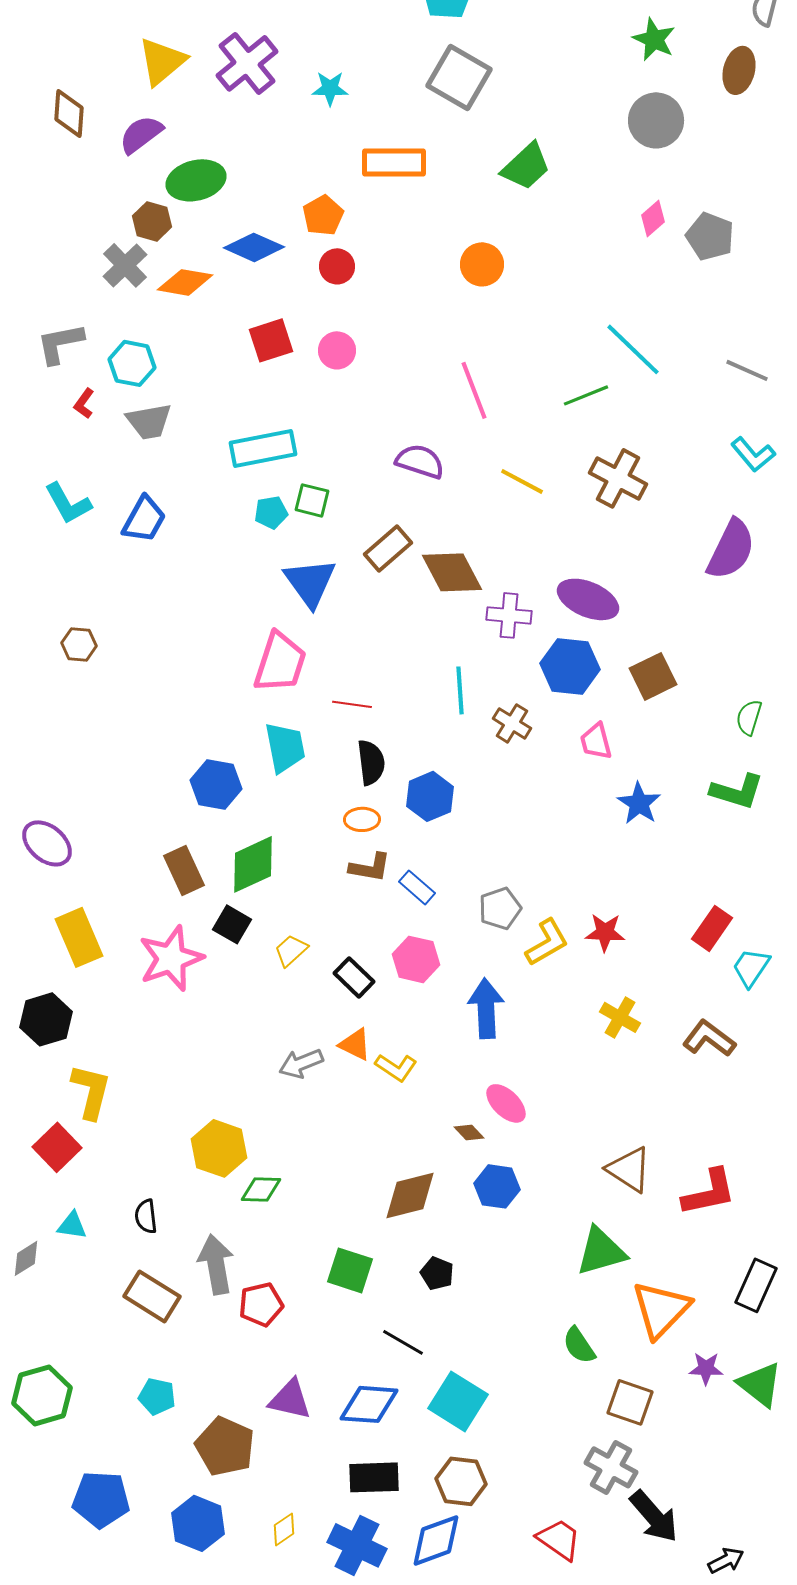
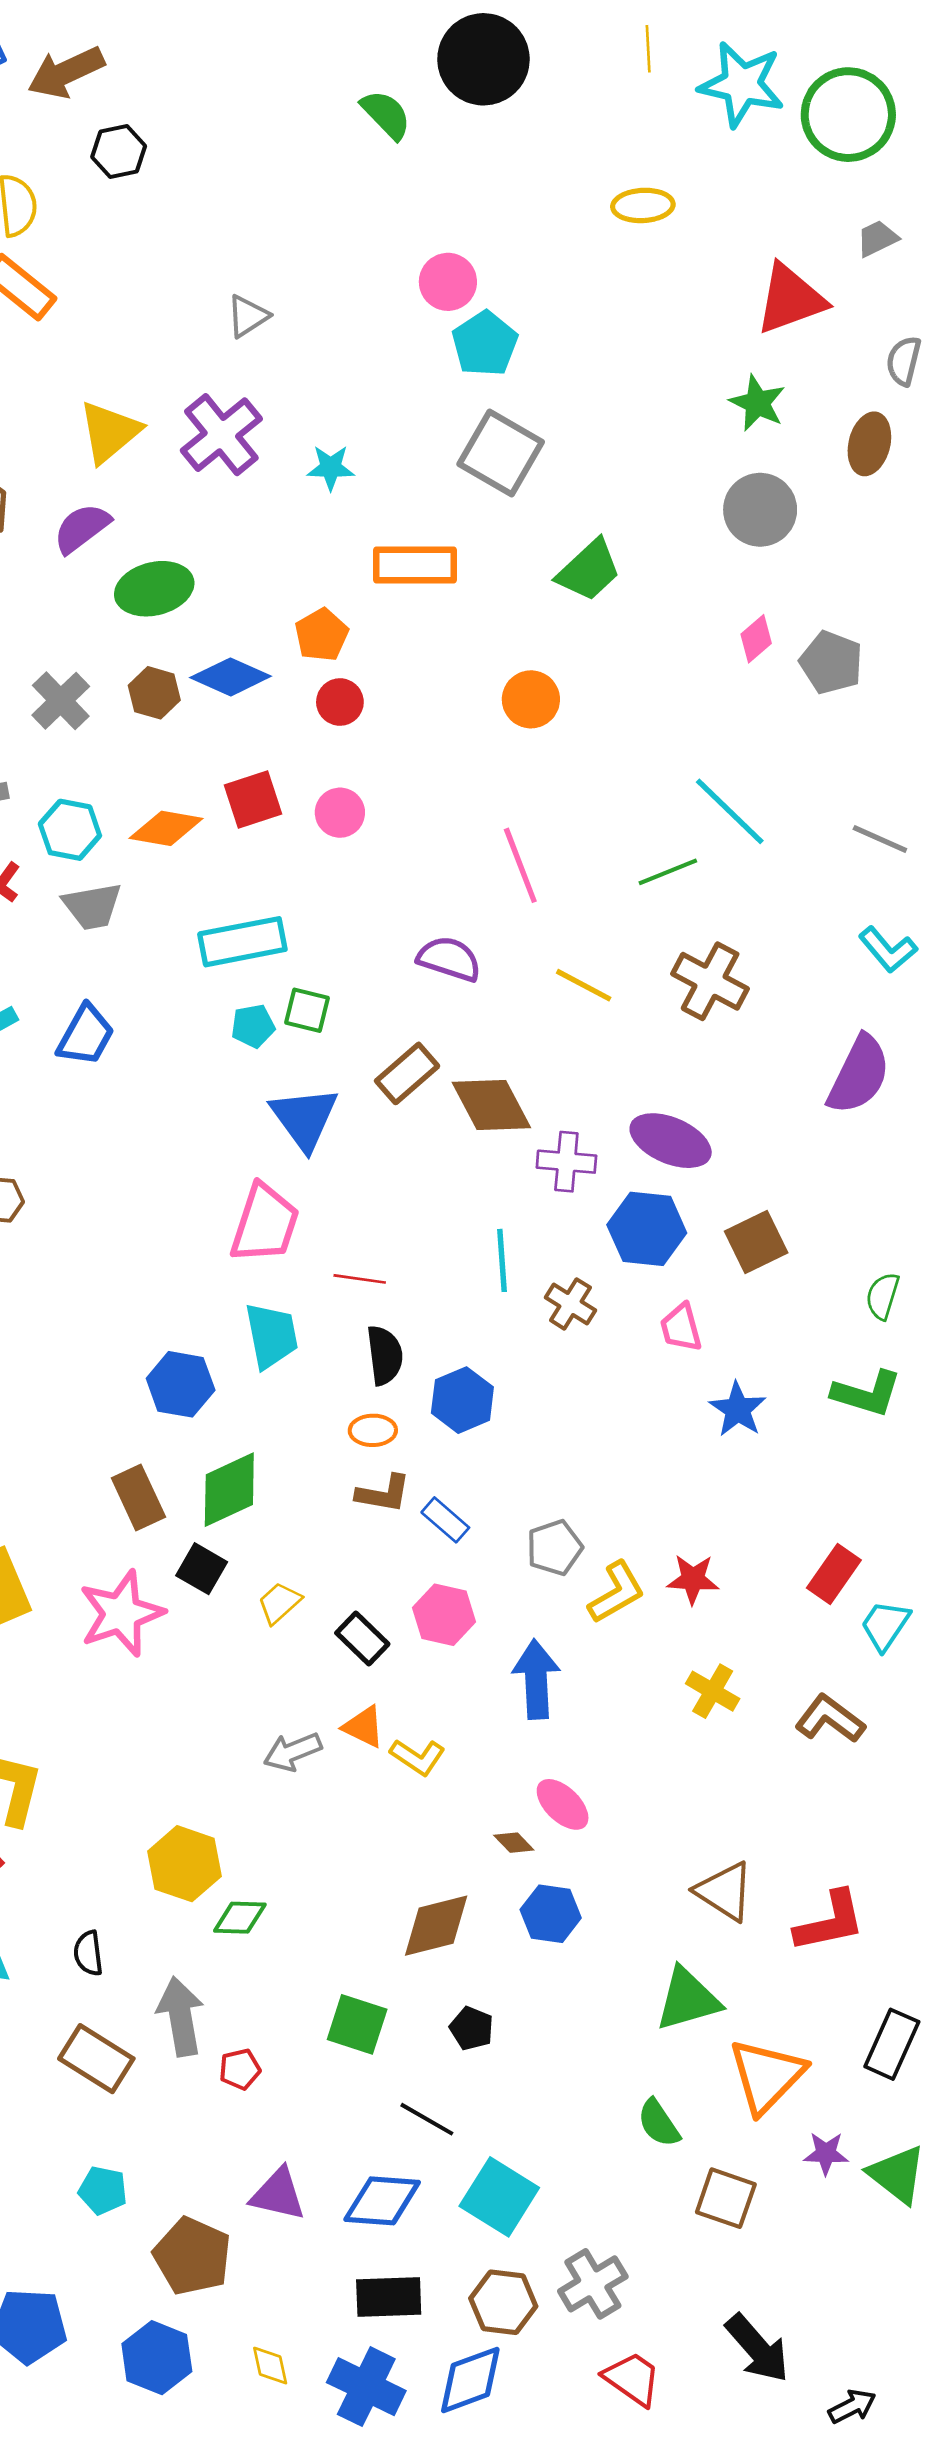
brown hexagon: (152, 221) -> (154, 693), moved
orange diamond: (185, 282) -> (166, 828), moved
red pentagon: (261, 1304) -> (240, 2069), size x0.7
gray cross: (611, 1467) -> (593, 2284), moved, turned 30
yellow diamond: (284, 1529) -> (270, 2366), turned -68

